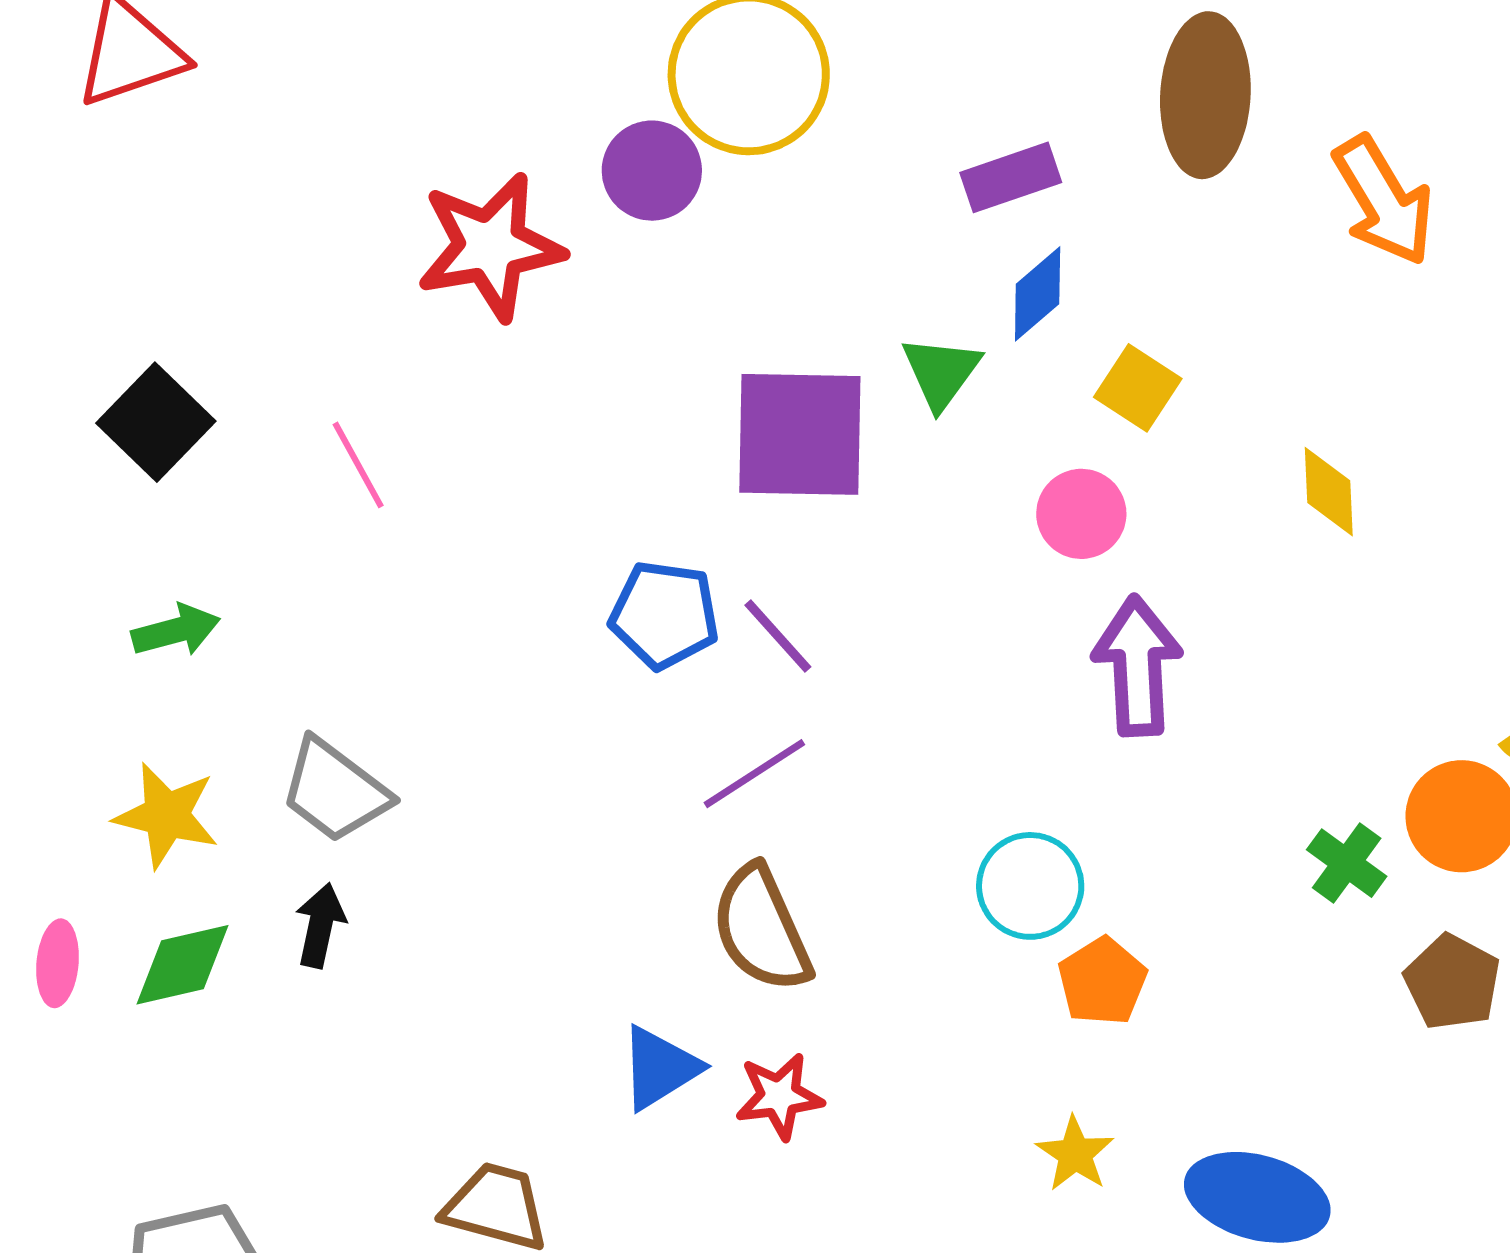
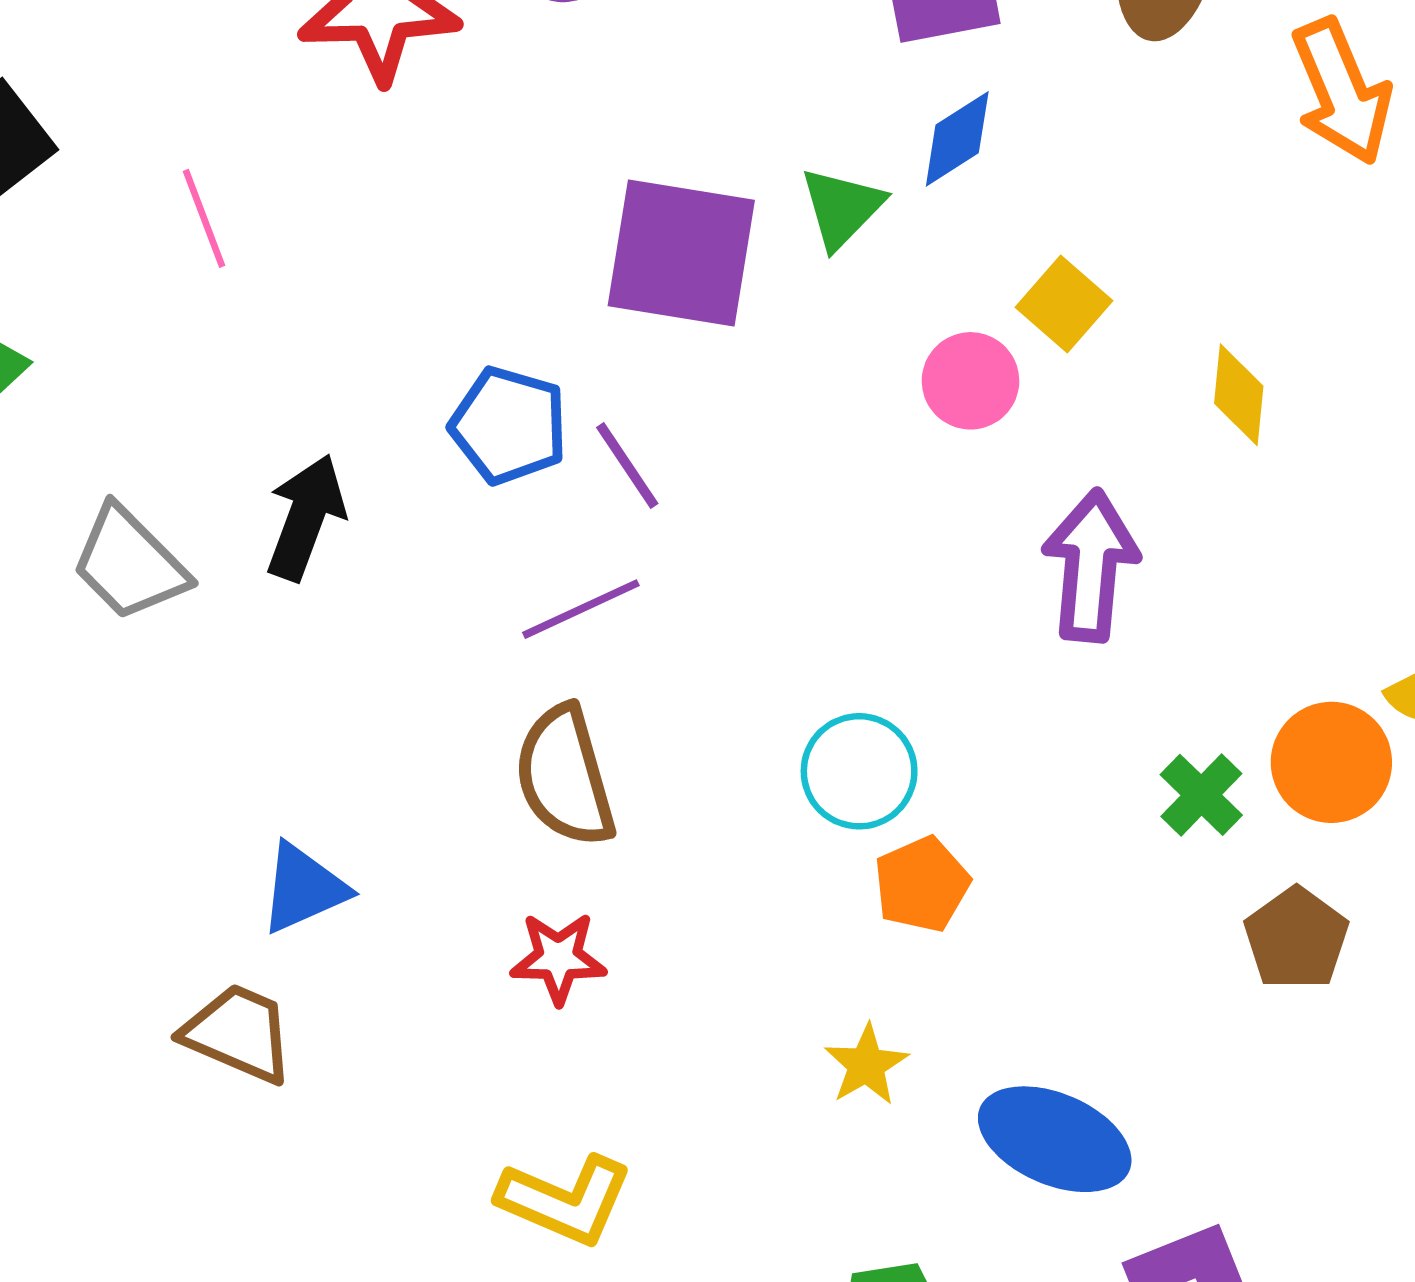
yellow square: (1138, 388) -> (1064, 304), moved
purple arrow: (1137, 666) -> (1091, 566), moved
black arrow: (320, 925) -> (306, 517), moved, size x1.4
blue triangle: (660, 1068) -> (304, 888), moved

